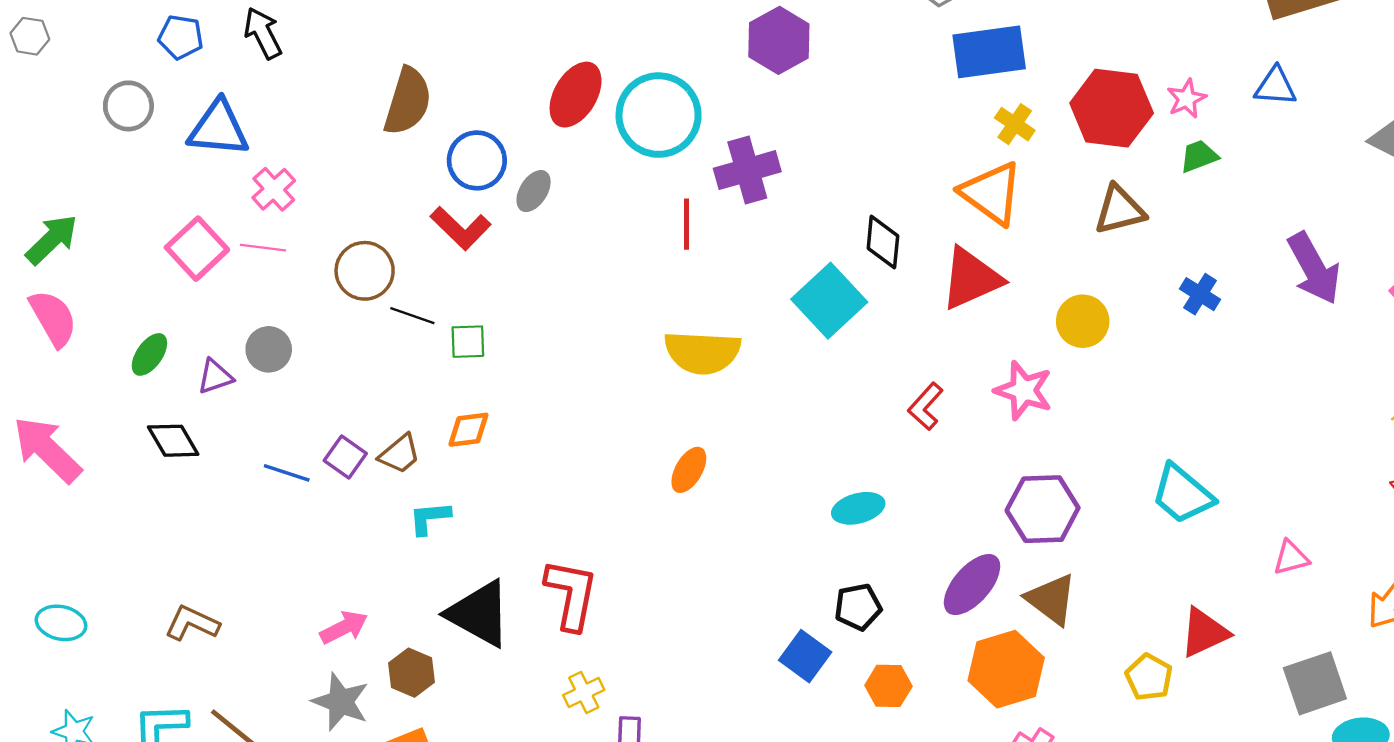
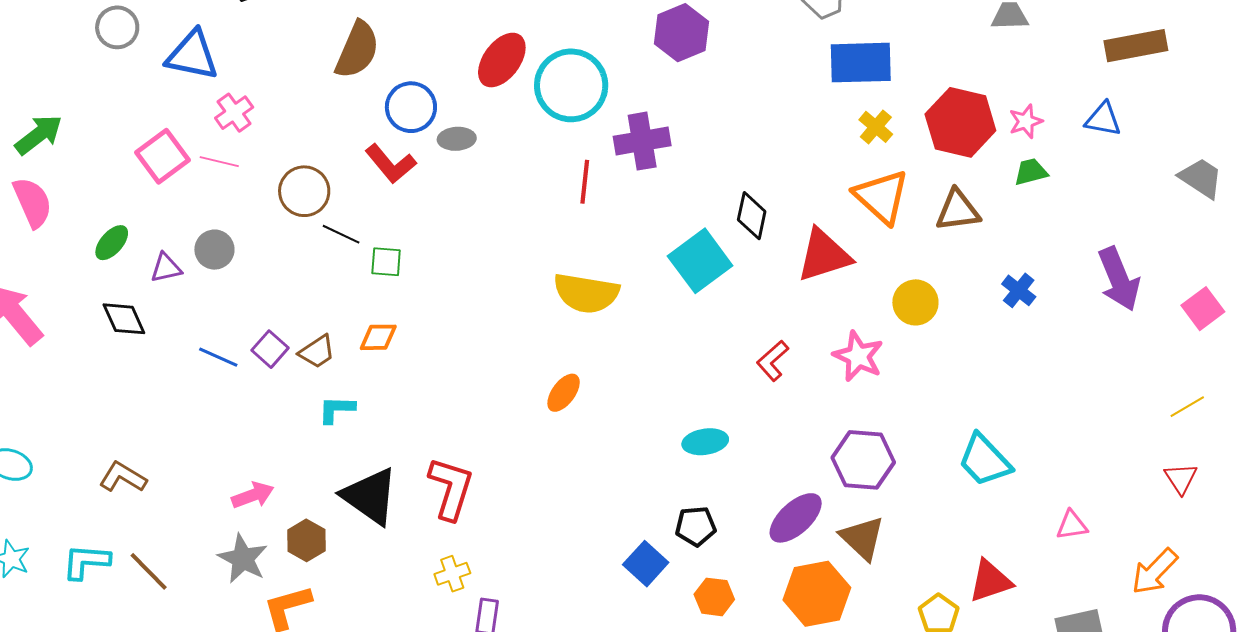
gray ellipse: (534, 191) -> (457, 139), turned 48
orange triangle: (991, 193) -> (882, 197), moved

